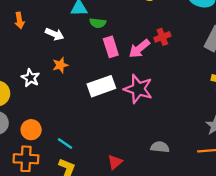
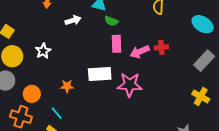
white arrow: (55, 34) -> (73, 20), turned -56
orange star: (60, 65) -> (67, 86), moved
pink star: (138, 89) -> (130, 85), turned -30

